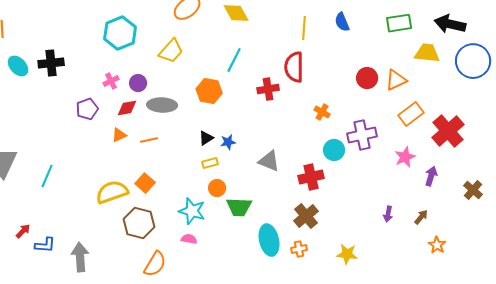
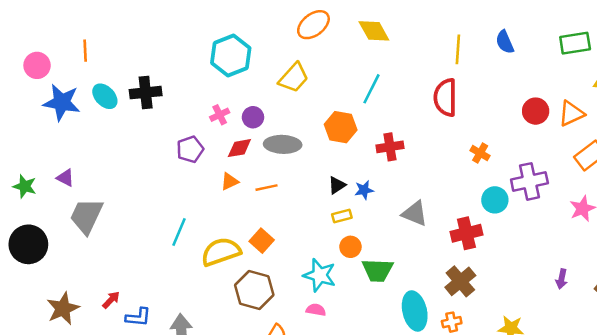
red cross: (268, 89) -> (390, 147), moved
cyan line: (47, 176) -> (179, 232), moved

